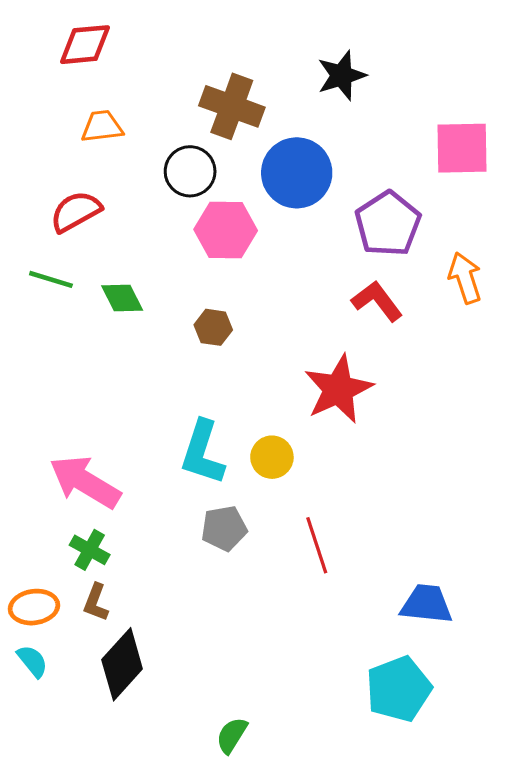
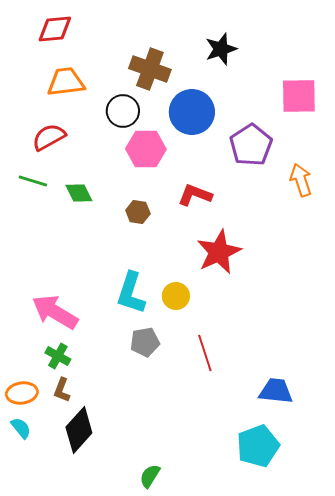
orange trapezoid: (102, 126) -> (66, 82), size x1.4
red L-shape: (377, 301) -> (195, 195), moved, turned -32

